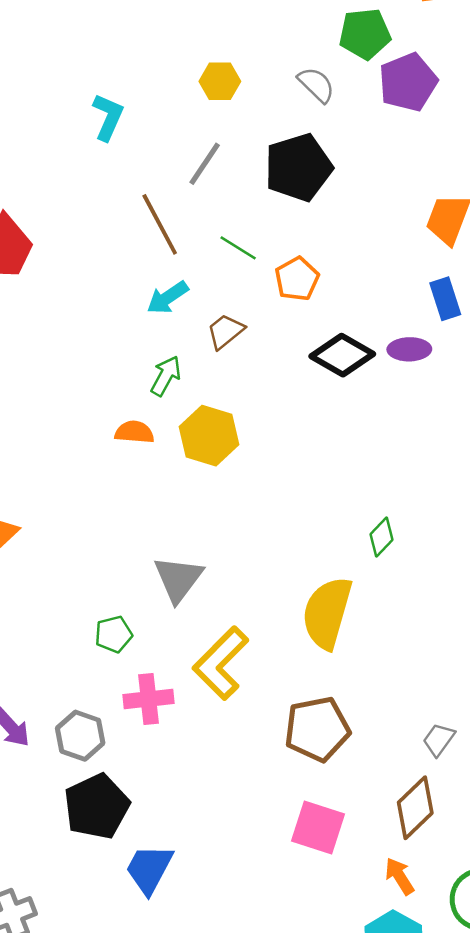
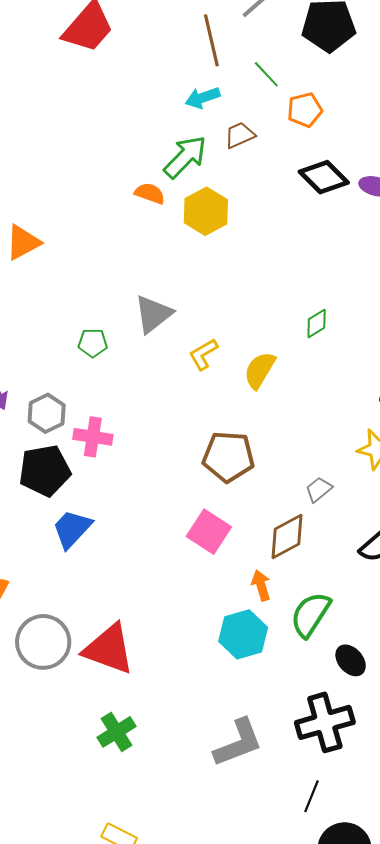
green arrow: (166, 376) -> (185, 157), size x1.5
yellow semicircle: (327, 613) -> (260, 370), size x0.7
yellow L-shape: (221, 663) -> (203, 354), moved, size x0.6
pink cross: (148, 699) -> (93, 437), moved

